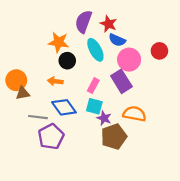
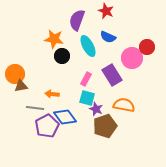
red star: (108, 24) -> (106, 11), moved
pink circle: (129, 60) -> (132, 58), moved
orange arrow: (55, 81) -> (52, 94), moved
blue diamond: (64, 107) -> (65, 117), moved

